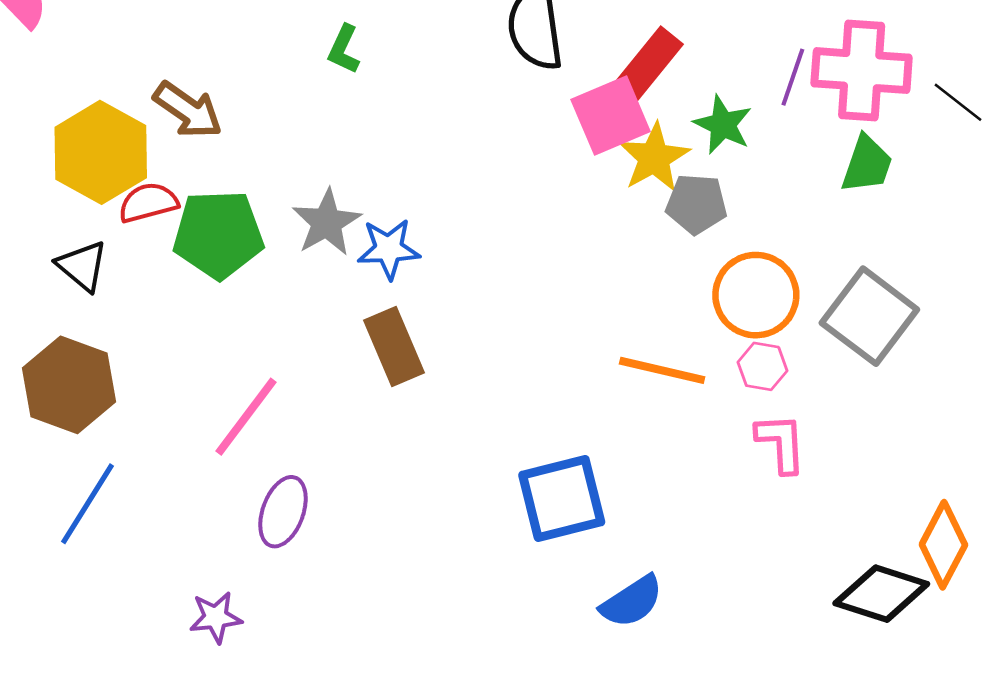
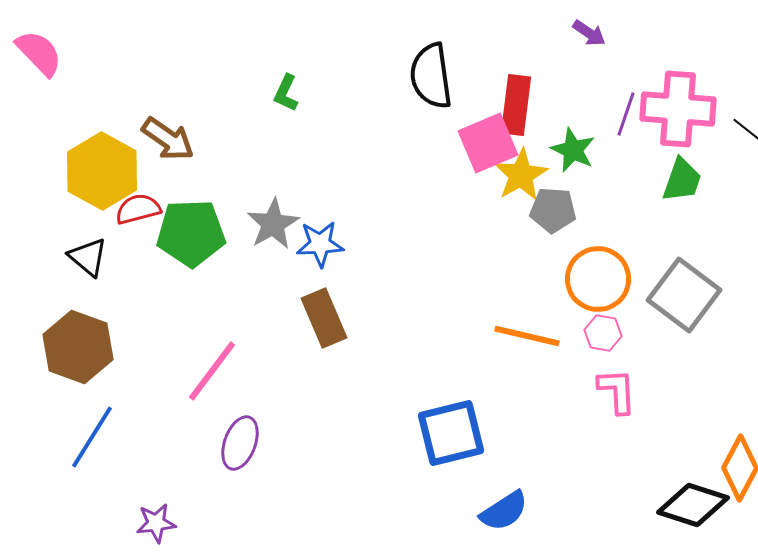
red rectangle: (648, 65) -> (516, 105), turned -32
purple star: (216, 617) -> (156, 523), moved

